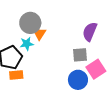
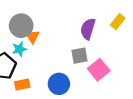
orange rectangle: (16, 75) -> (22, 85), moved
blue circle: (78, 80) -> (59, 84), moved

